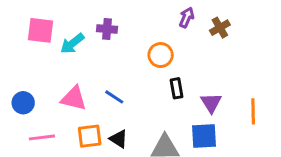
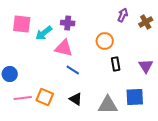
pink triangle: (74, 98) -> (64, 48), moved
purple triangle: (211, 103) -> (146, 66), moved
orange square: (90, 136) -> (45, 97), moved, turned 30

